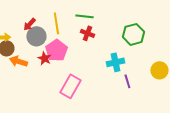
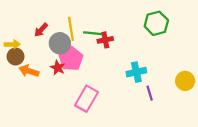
green line: (84, 16) -> (93, 33), moved
red cross: (87, 33) -> (105, 40), turned -32
green hexagon: (133, 34) -> (156, 23), moved
gray circle: (36, 36) -> (60, 43), moved

